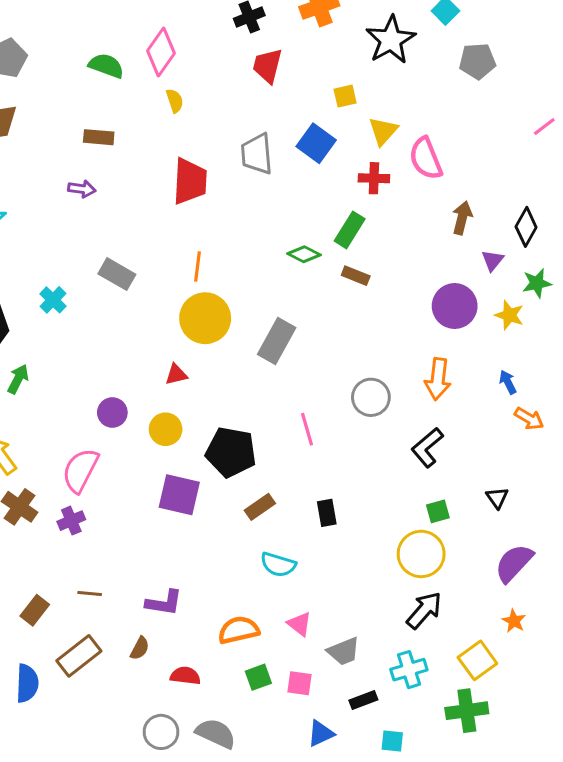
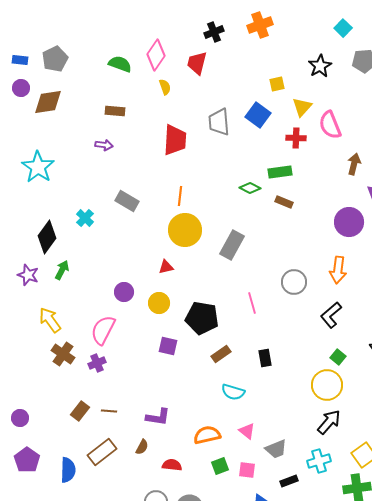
black star: (391, 40) -> (320, 66), moved, size x0.7
red trapezoid: (267, 66) -> (197, 63), moved
green rectangle: (350, 230) -> (280, 172), turned 50
purple square: (179, 495) -> (168, 346), size x0.7
green square: (438, 511) -> (338, 357), turned -35
brown rectangle: (35, 610) -> (80, 411), moved

